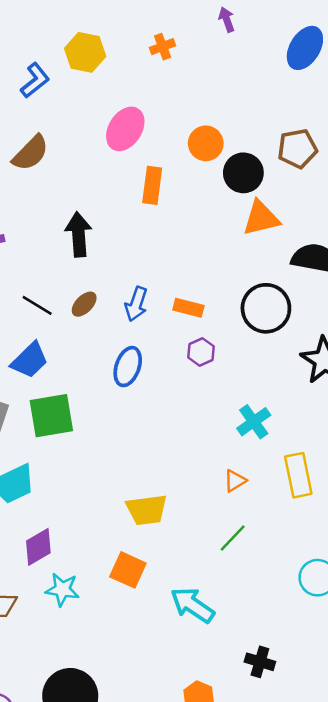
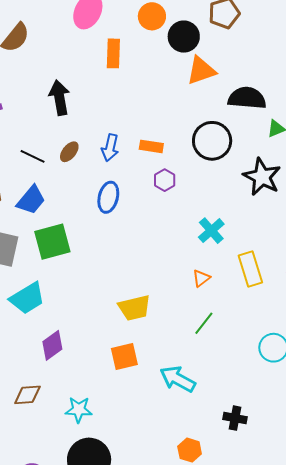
orange square: (128, 570) -> (124, 356), turned -32
cyan star: (62, 589) -> (79, 410), moved

